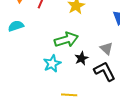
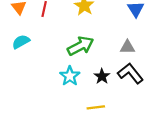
gray triangle: (106, 48) -> (128, 47), turned -32
black star: (81, 58) -> (102, 76), moved

